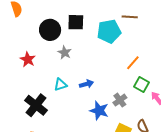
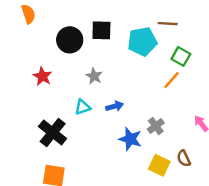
gray star: (65, 53) -> (94, 76), moved
green square: (141, 85) -> (181, 56), moved

